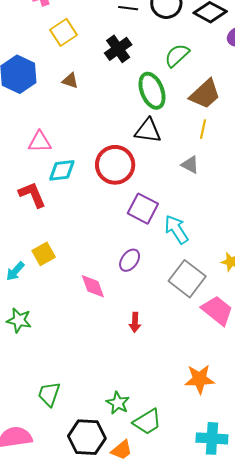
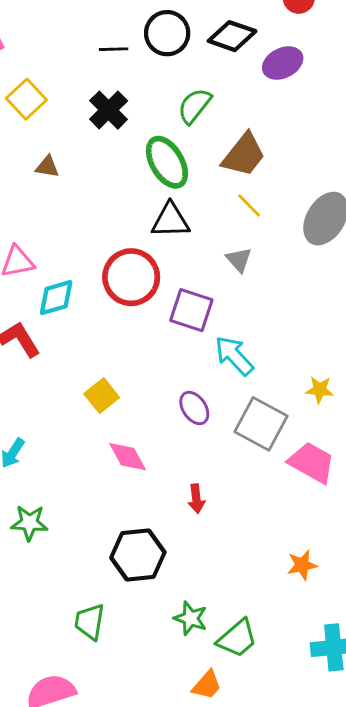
yellow line: (203, 129) -> (249, 205), turned -48
gray triangle: (190, 165) -> (239, 260), turned 30
purple square: (143, 209) -> (191, 310), moved
yellow square: (44, 254) -> (102, 396), moved
purple ellipse: (130, 260) -> (194, 408), moved, turned -60
orange star: (199, 379) -> (302, 565), size x0.7
black hexagon: (87, 437) -> (138, 555), moved

